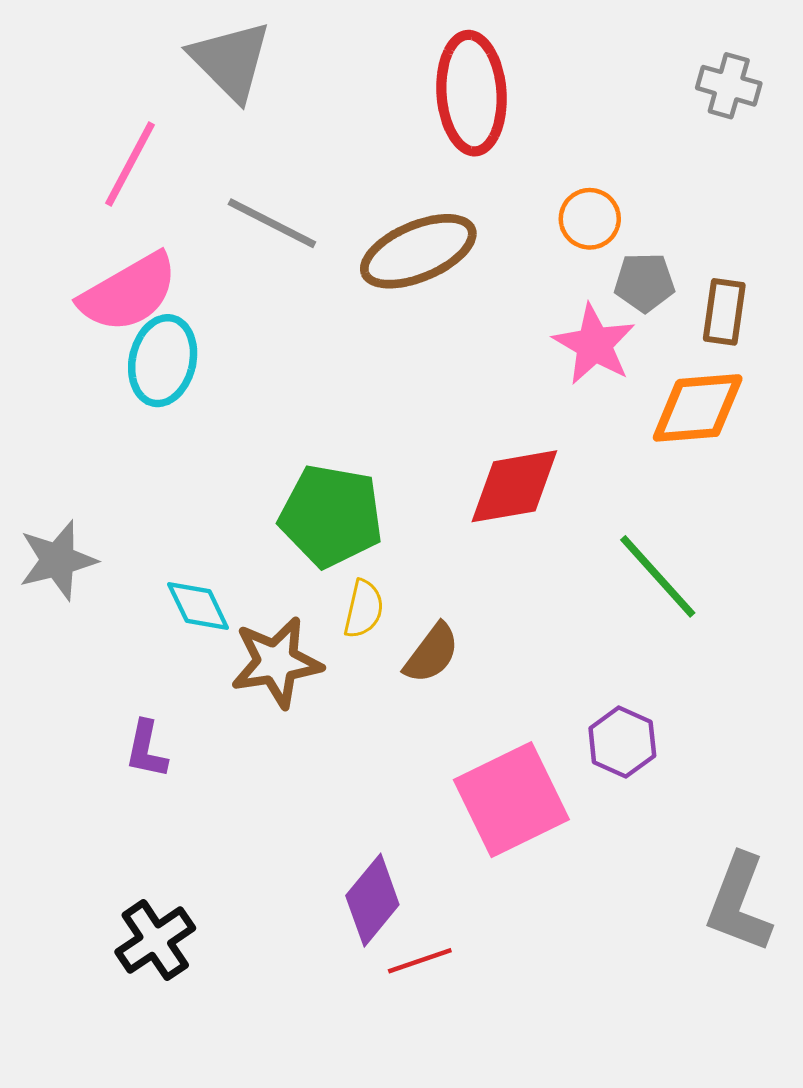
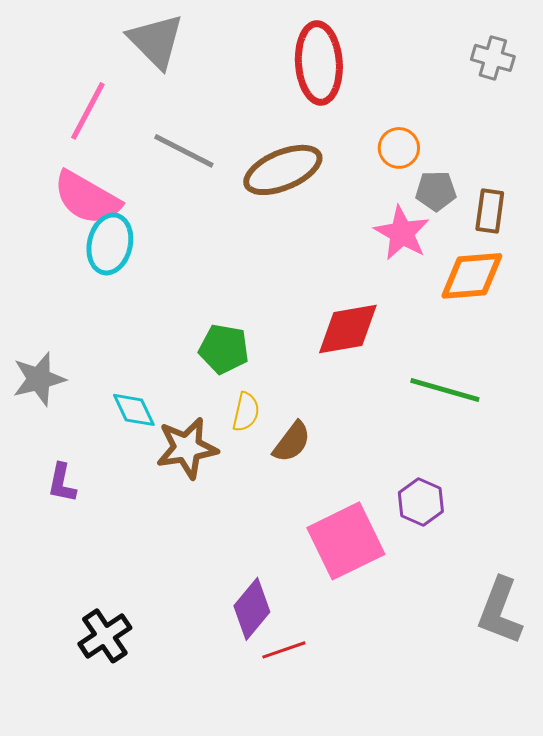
pink semicircle: (129, 293) -> (87, 198), turned 60
green pentagon: (331, 516) -> (224, 349), size x0.7
green line: (658, 576) -> (445, 390), turned -32
purple L-shape: (146, 749) -> (62, 483), moved

